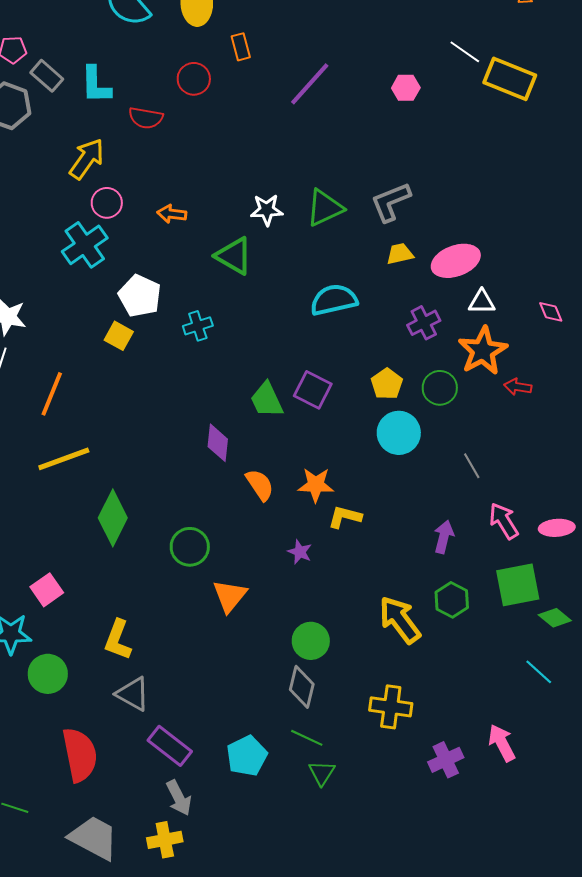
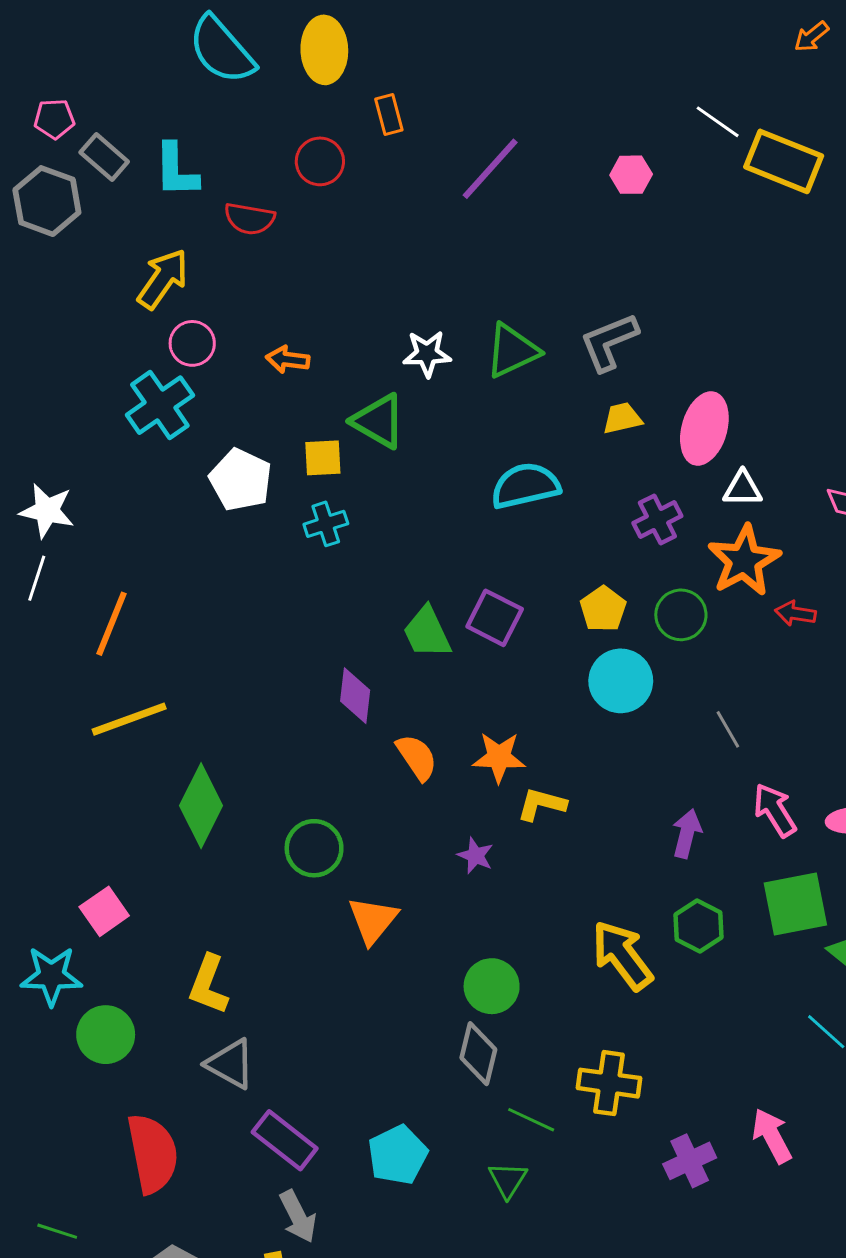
pink ellipse: (456, 261) -> (704, 429), turned -54
yellow square: (119, 336) -> (323, 458), moved, turned -32
green line: (307, 738) -> (531, 1120), moved

